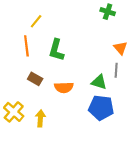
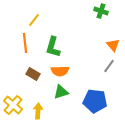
gray line: (116, 70) -> (109, 66), turned 32
green triangle: (99, 82) -> (61, 92), moved, turned -35
orange semicircle: (64, 87) -> (60, 71), moved

